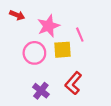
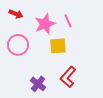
pink line: (80, 35) -> (68, 21), moved
pink circle: (34, 53) -> (18, 45), moved

